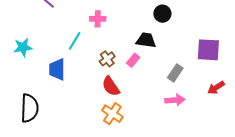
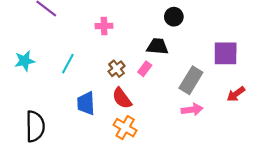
cyan line: (75, 41) -> (68, 64), moved
blue trapezoid: (57, 69) -> (86, 103), moved
gray rectangle: (175, 73) -> (191, 80), size x1.4

